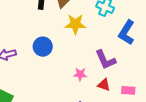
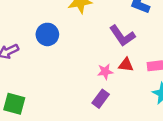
pink star: (80, 74) -> (105, 72), moved

